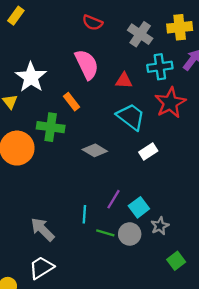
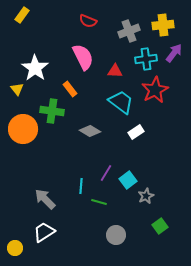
gray cross: (140, 34) -> (129, 31), turned 35
gray circle: (130, 234) -> (116, 235), moved

